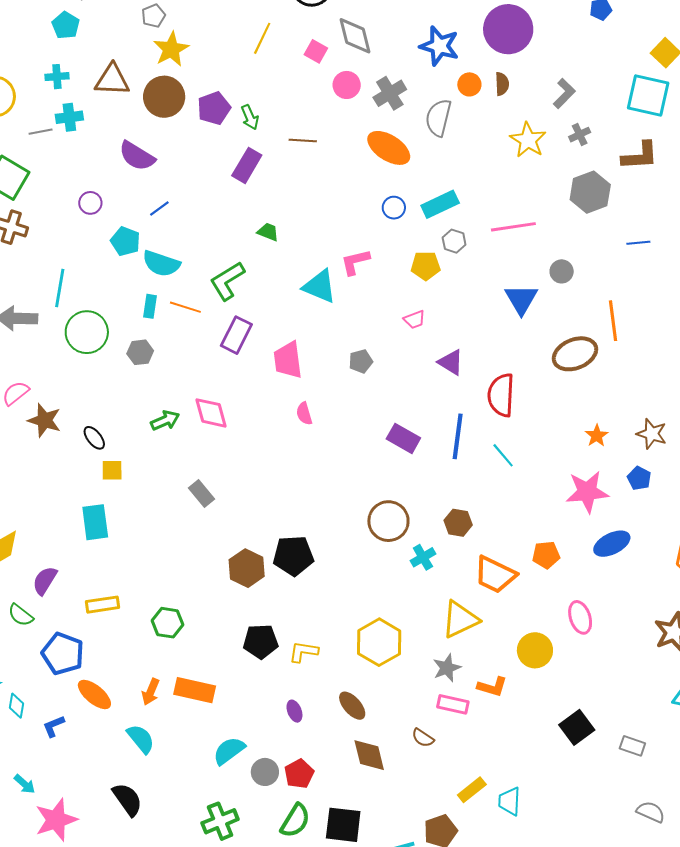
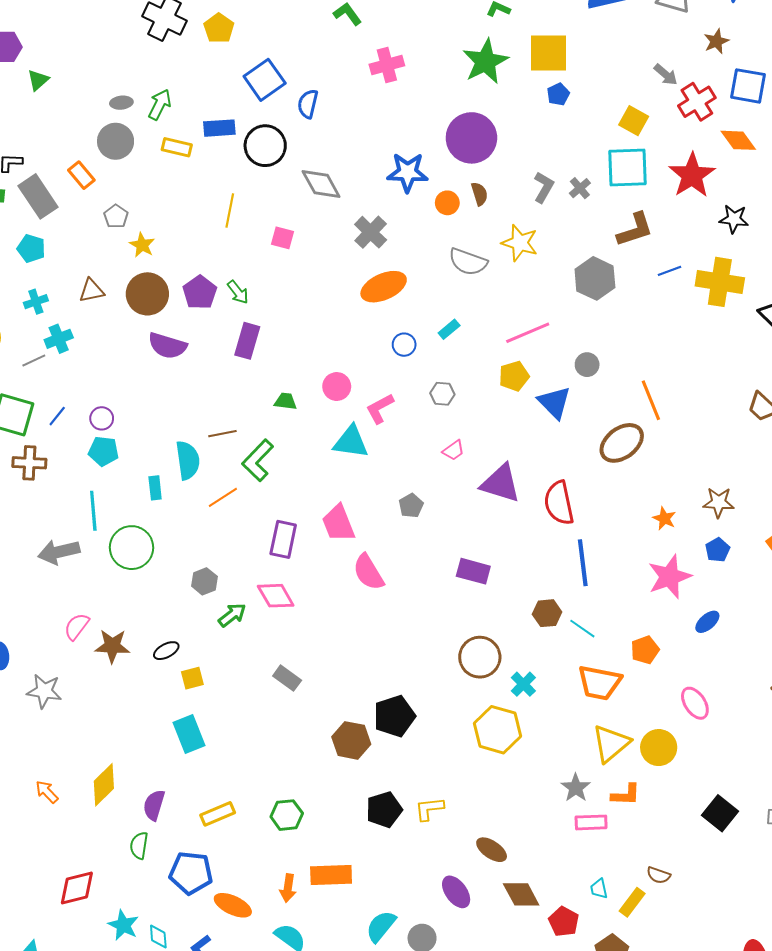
yellow star: (171, 49) -> (142, 245), size x0.7
pink square: (316, 51) -> (283, 238), moved
brown triangle: (112, 80) -> (92, 291), size x0.7
pink circle: (347, 85) -> (337, 387), moved
gray semicircle: (438, 118) -> (468, 262), moved, turned -69
gray cross: (580, 135) -> (580, 188), moved
brown line: (303, 140) -> (222, 434), moved
orange ellipse: (389, 148) -> (384, 287), turned -42
purple semicircle: (137, 156) -> (167, 346), moved
cyan rectangle: (440, 204) -> (449, 329), size x0.6
blue line: (159, 209) -> (57, 416), moved
cyan pentagon: (125, 241) -> (104, 451), moved
gray hexagon: (454, 241) -> (442, 394), moved
blue line: (638, 243) -> (669, 271), moved
cyan semicircle: (161, 264) -> (188, 460), turned -102
yellow pentagon: (426, 266) -> (514, 376), moved
cyan rectangle: (150, 306) -> (155, 488), moved
orange line: (185, 307) -> (223, 497), turned -36
purple rectangle: (236, 335) -> (283, 539), moved
gray hexagon: (140, 352) -> (204, 581), moved
purple triangle: (451, 362) -> (501, 483), size x1.5
pink semicircle: (304, 414) -> (368, 572), size x1.6
blue line: (458, 436) -> (583, 563), moved
black ellipse: (94, 438) -> (166, 651), turned -65
cyan line: (503, 455) -> (582, 629), moved
blue pentagon: (639, 478) -> (718, 550), turned 30
brown hexagon: (458, 523) -> (547, 613), moved
blue ellipse: (612, 544) -> (707, 622), size x0.7
green semicircle: (21, 615) -> (139, 846), turned 76
yellow triangle: (460, 619) -> (611, 743), moved
yellow hexagon: (379, 642) -> (498, 730), moved
purple ellipse: (294, 711) -> (456, 892), moved, size x1.5
brown semicircle: (423, 738) -> (659, 875), moved
red pentagon: (299, 774) -> (564, 922), moved
cyan trapezoid: (509, 801) -> (599, 889), moved, size x0.7

